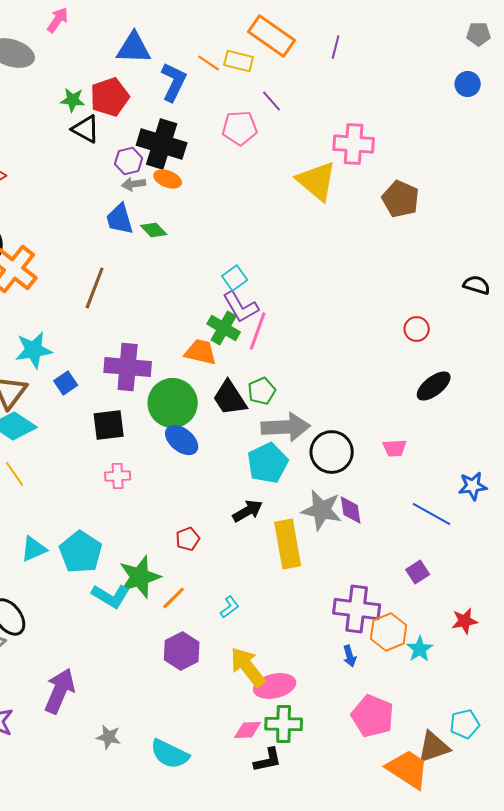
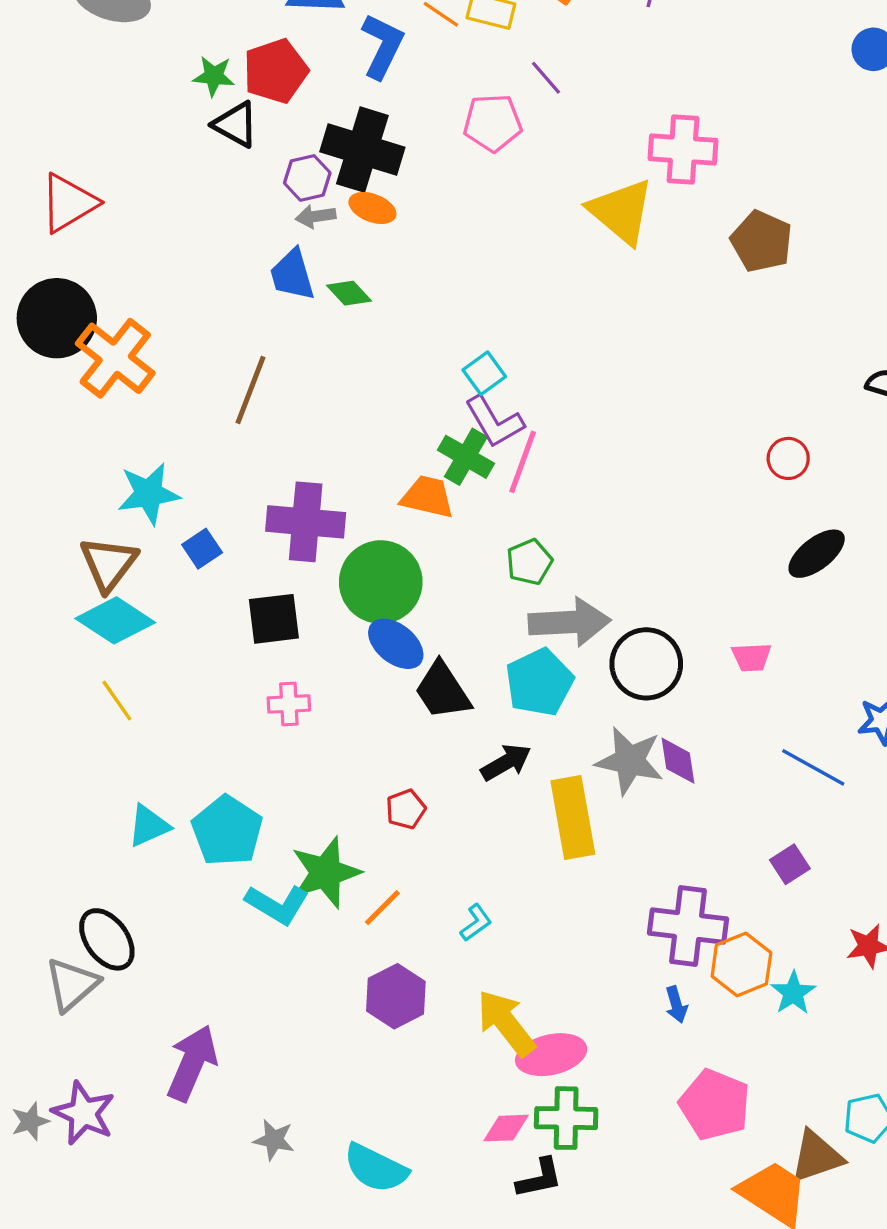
black trapezoid: (230, 398) -> (443, 691), moved

